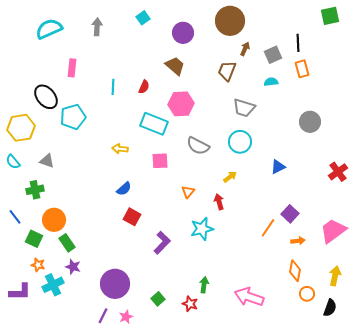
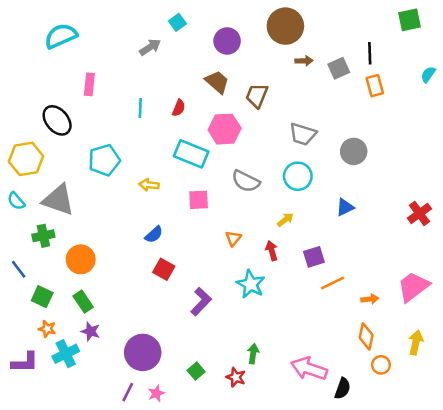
gray arrow: (97, 27) -> (150, 47), moved, turned 54
brown arrow: (245, 49) -> (304, 61), turned 64
brown trapezoid: (227, 71) -> (257, 96), moved
cyan semicircle: (271, 82) -> (428, 74), moved, turned -48
cyan pentagon: (73, 117) -> (104, 160), moved
gray circle: (310, 122) -> (354, 151), moved
gray triangle: (47, 161) -> (58, 200), size x1.8
purple square: (290, 214) -> (314, 257), moved, turned 30
orange circle: (54, 220) -> (81, 259), moved
orange line: (268, 228) -> (333, 283), turned 30
cyan star: (202, 229) -> (251, 284), turned -30
black semicircle: (330, 308) -> (342, 388), moved

